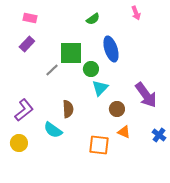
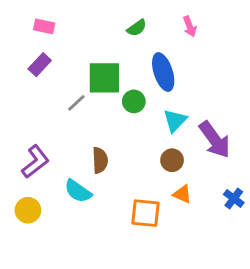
pink arrow: (136, 13) -> (190, 26), moved
cyan triangle: (100, 88) -> (175, 121), moved

